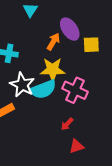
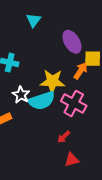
orange arrow: (53, 42) -> (81, 71), moved
white star: (22, 85) -> (21, 95), size x0.7

